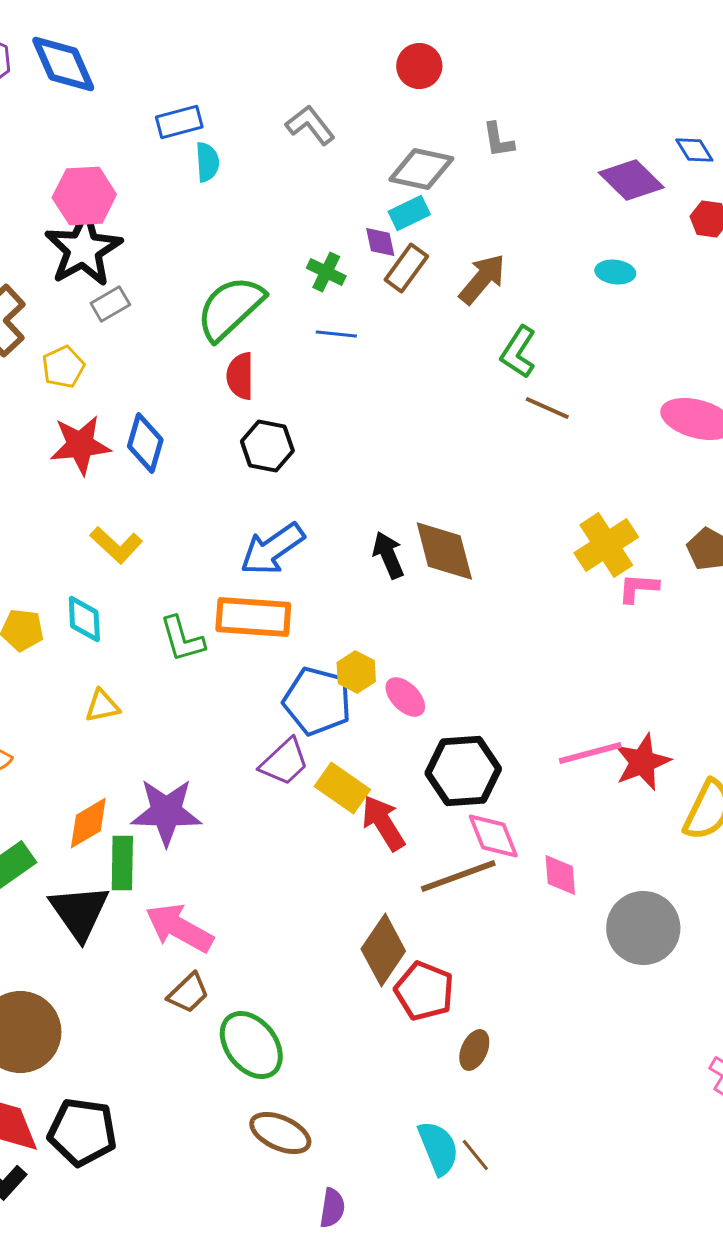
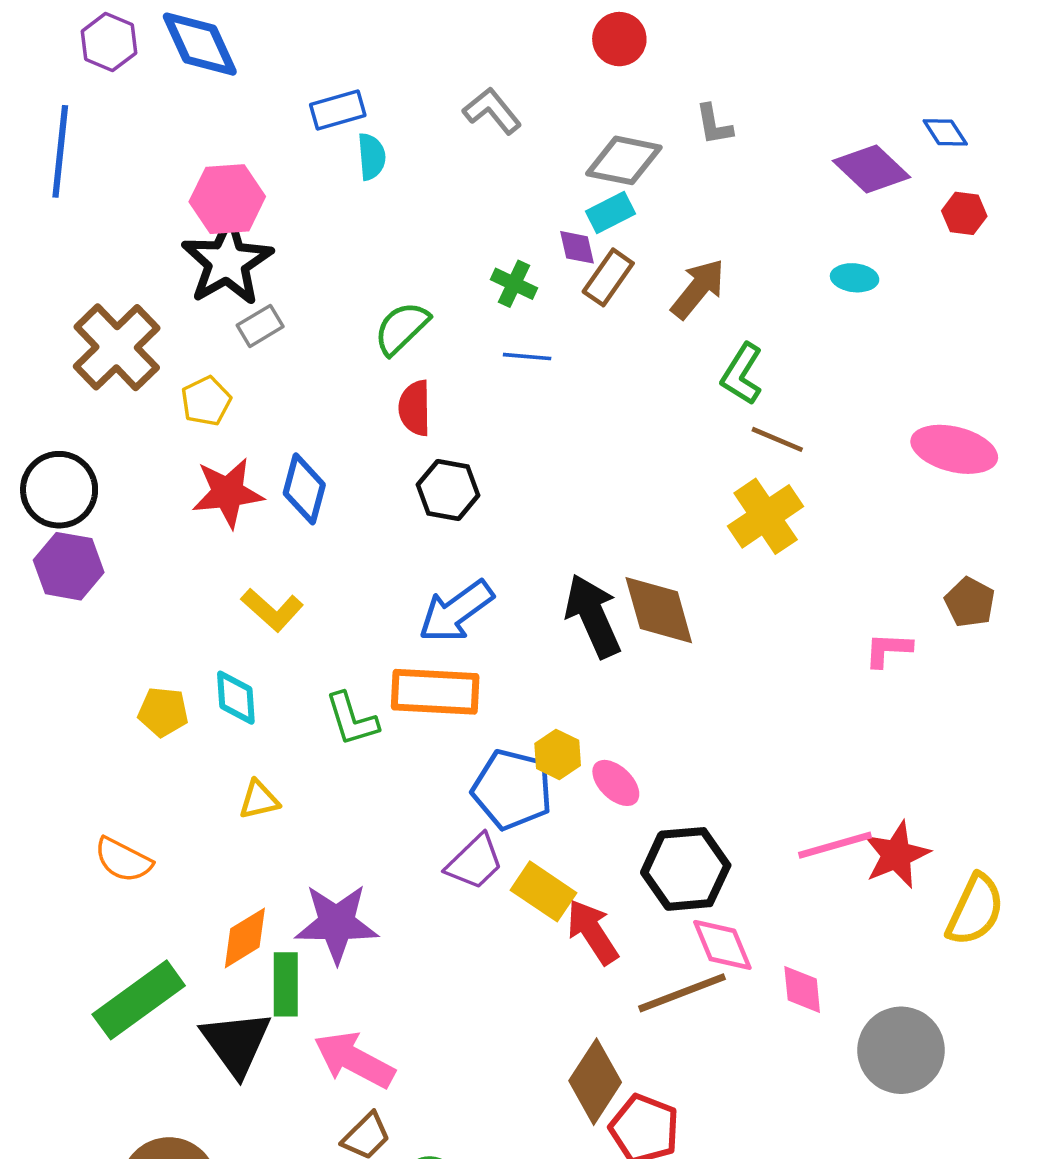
green semicircle: (230, 308) -> (402, 328), size x0.7
yellow cross: (606, 545) -> (766, 516), moved
black arrow: (388, 555) -> (593, 616), size x1.5

